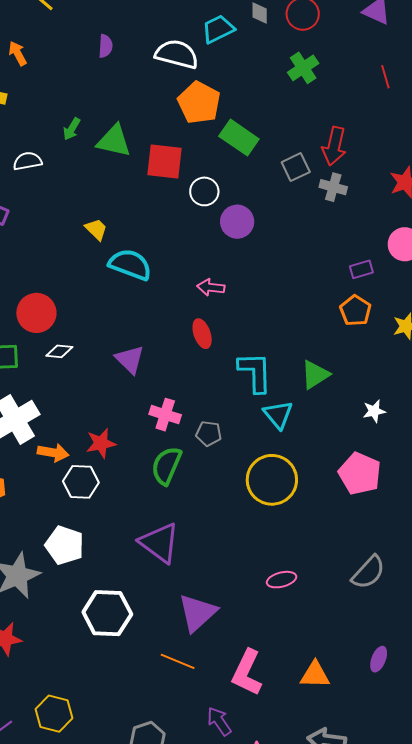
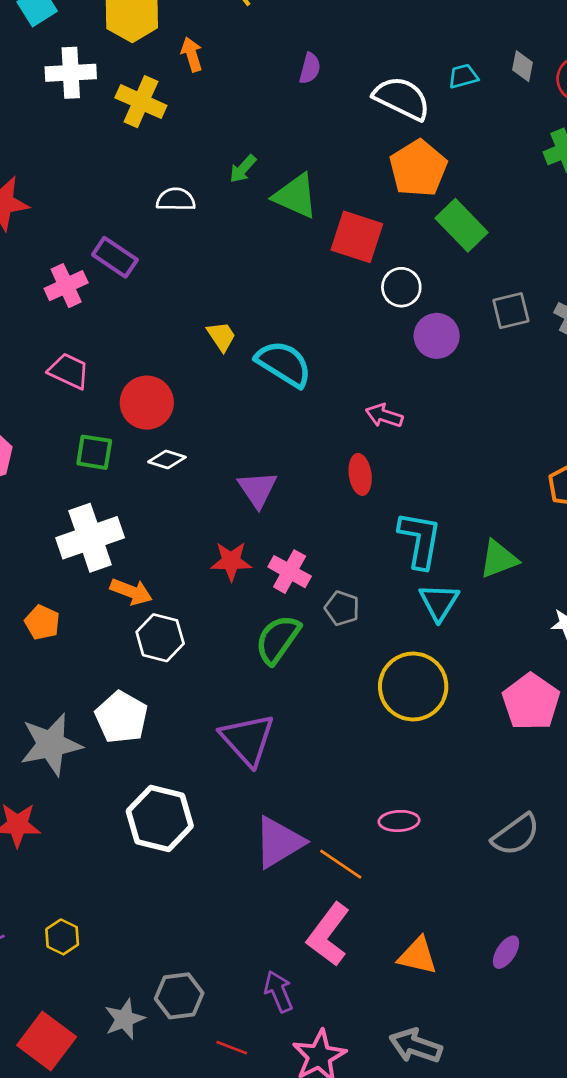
cyan trapezoid: (218, 29) -> (463, 76), size x0.7
gray square: (296, 167) -> (511, 311), moved
yellow trapezoid: (96, 229) -> (221, 336), moved
red star: (101, 443) -> (231, 561), moved
orange line: (178, 661) -> (341, 864), moved
yellow hexagon: (54, 714) -> (62, 937), size x0.7

